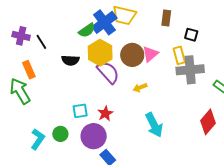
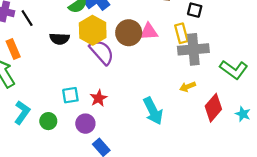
pink triangle: (150, 54) -> (149, 32), turned 36
yellow arrow: (140, 88) -> (188, 87), moved
purple circle: (94, 136) -> (85, 124), size x0.7
cyan L-shape: (38, 139) -> (22, 112), moved

